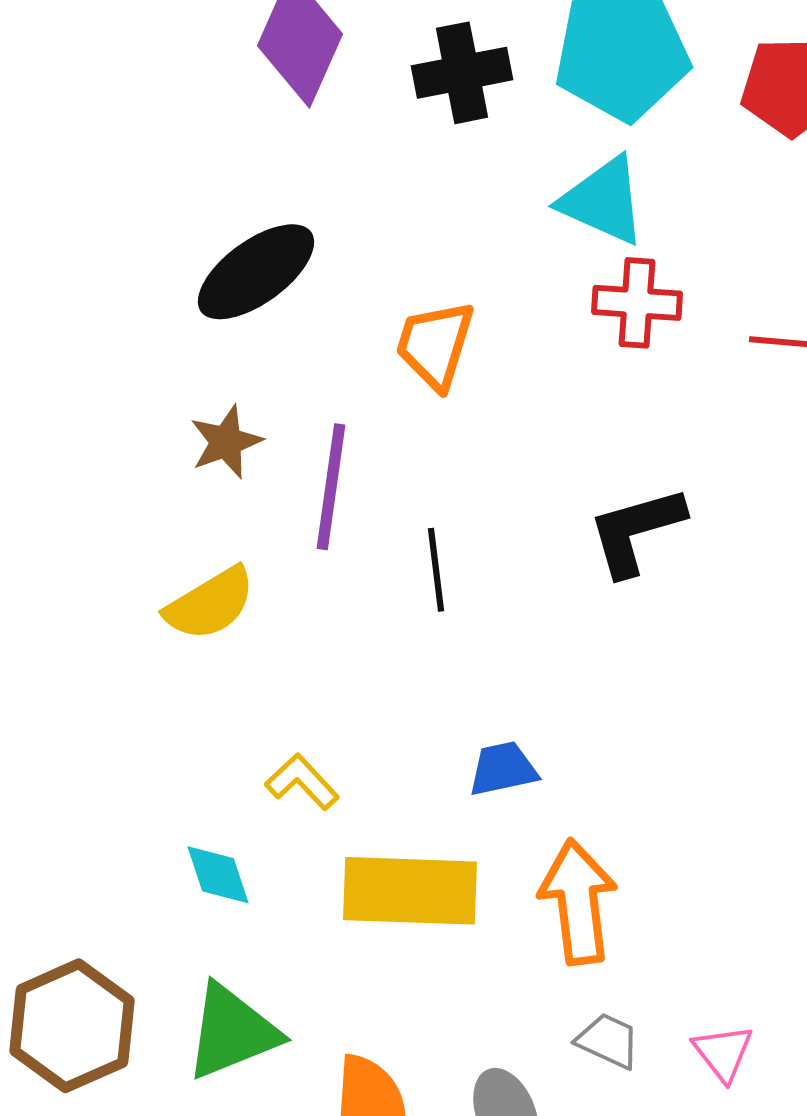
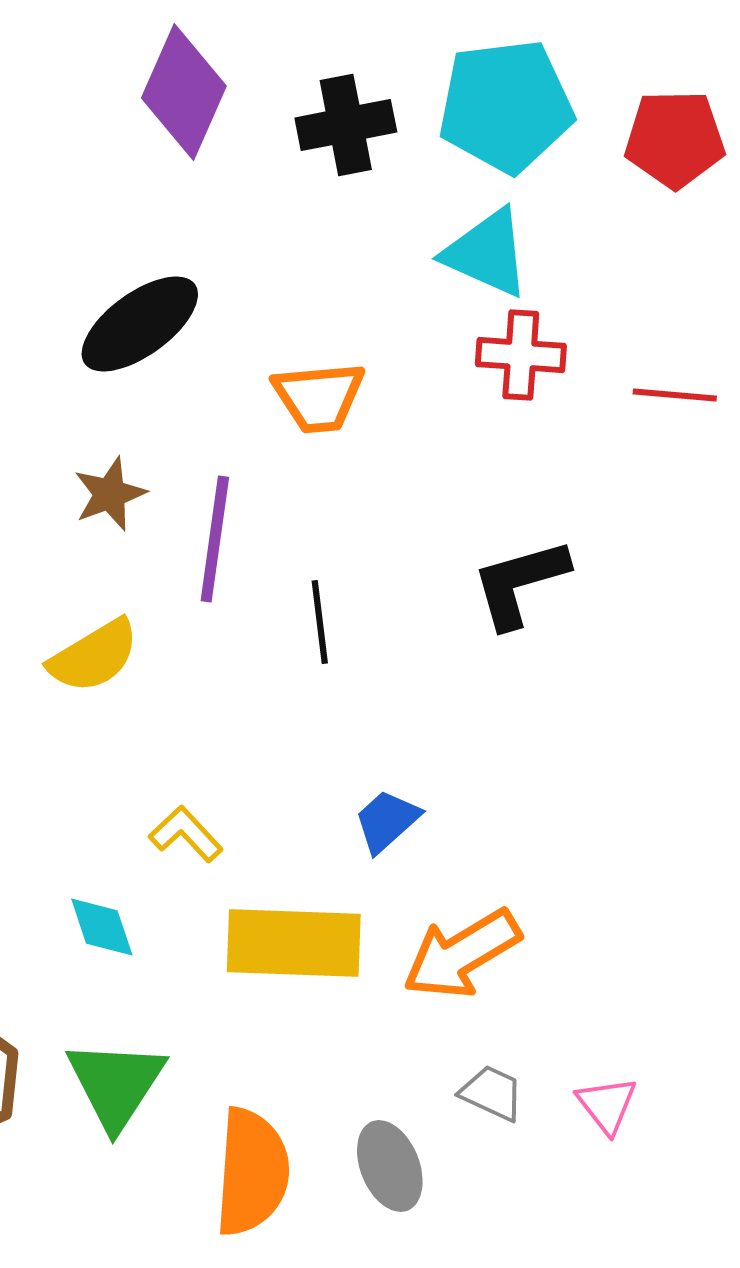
orange trapezoid: (435, 345) -> (319, 397), turned -112
blue trapezoid: (503, 769) -> (387, 821), turned -30
orange arrow: (578, 902) -> (462, 954), turned -114
green triangle: (232, 1032) -> (116, 1084), turned -35

